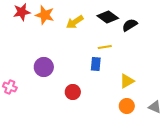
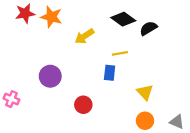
yellow arrow: (75, 22) -> (84, 36), moved
yellow triangle: (127, 81) -> (145, 92), turned -42

